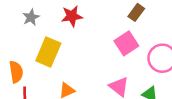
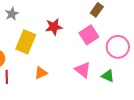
red star: (72, 16) -> (54, 27), moved

